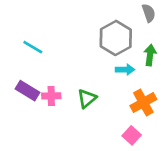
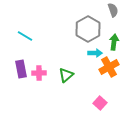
purple rectangle: (28, 91) -> (21, 69), turned 48
orange cross: (143, 103) -> (109, 67), moved

